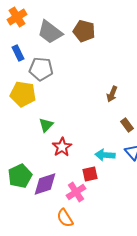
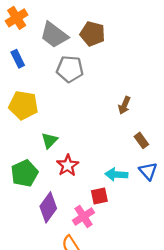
gray pentagon: (41, 69) -> (70, 69), moved
green pentagon: (20, 176) -> (24, 173), moved
purple diamond: (45, 184) -> (48, 207), turned -36

